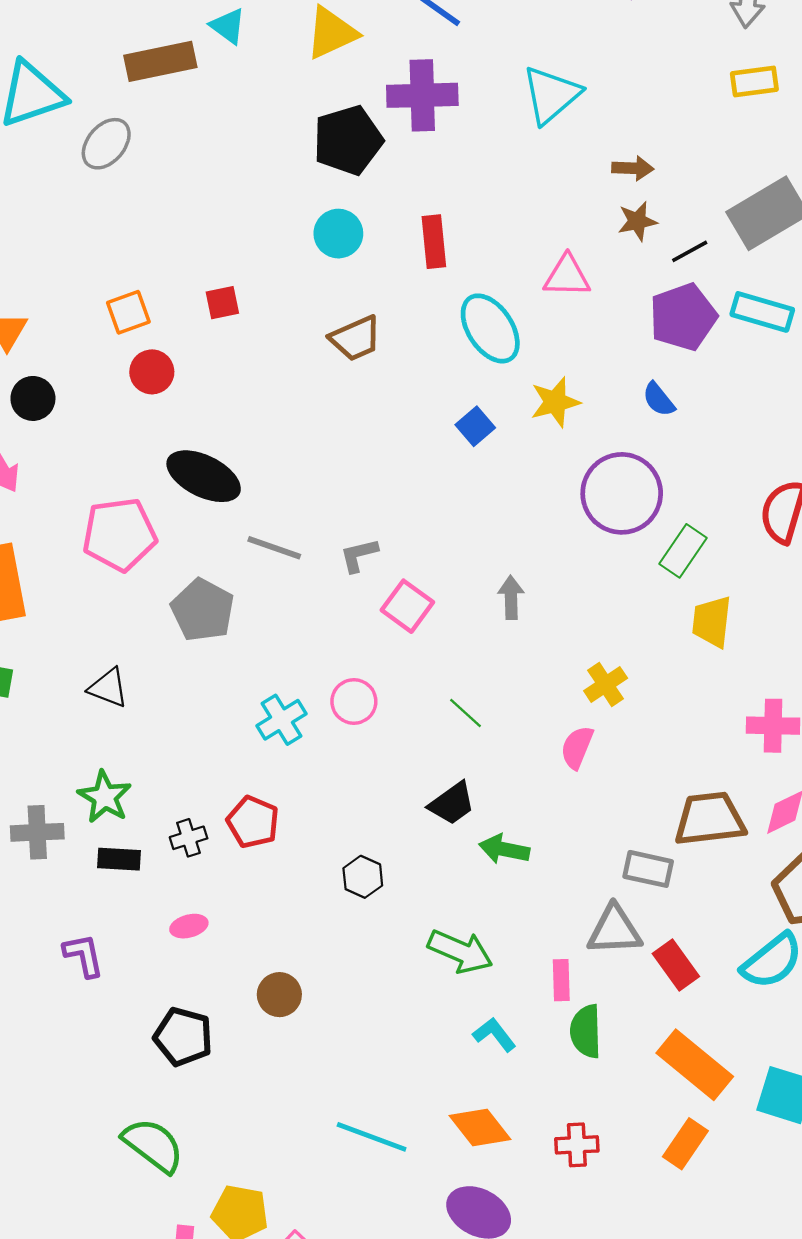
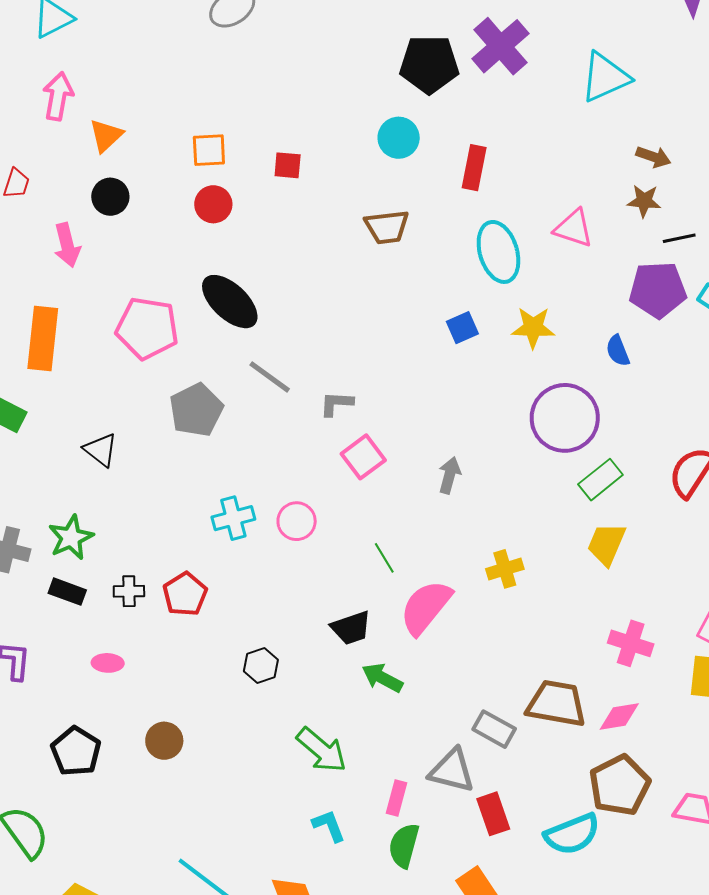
purple cross: (422, 95) -> (500, 46), turned 34
pink semicircle: (577, 747) -> (426, 607), moved, size x1.6

